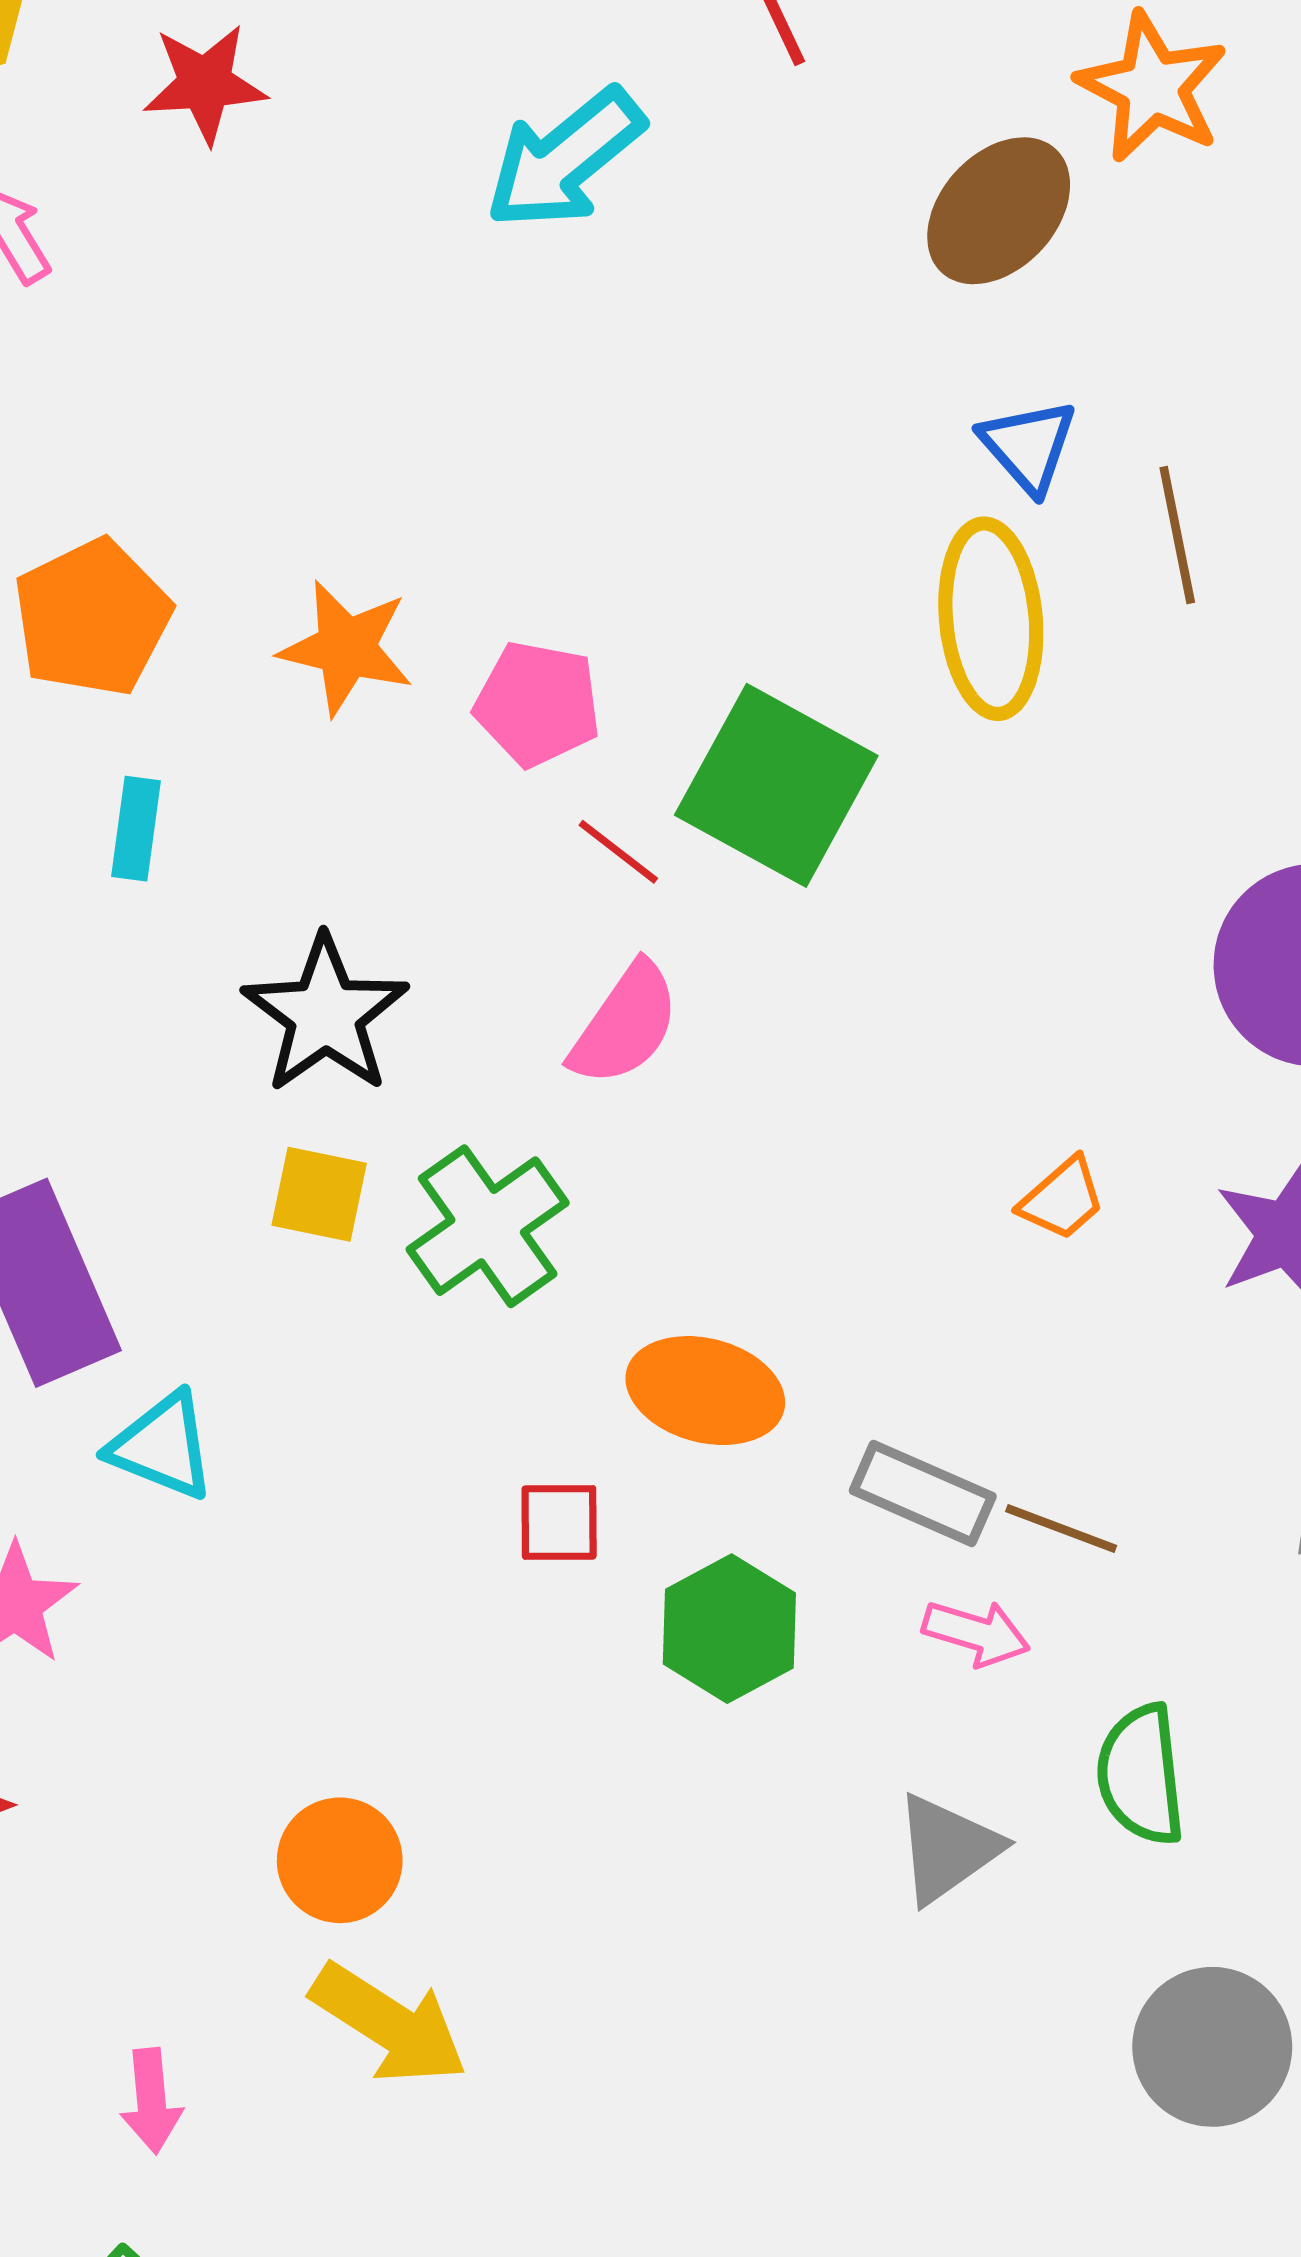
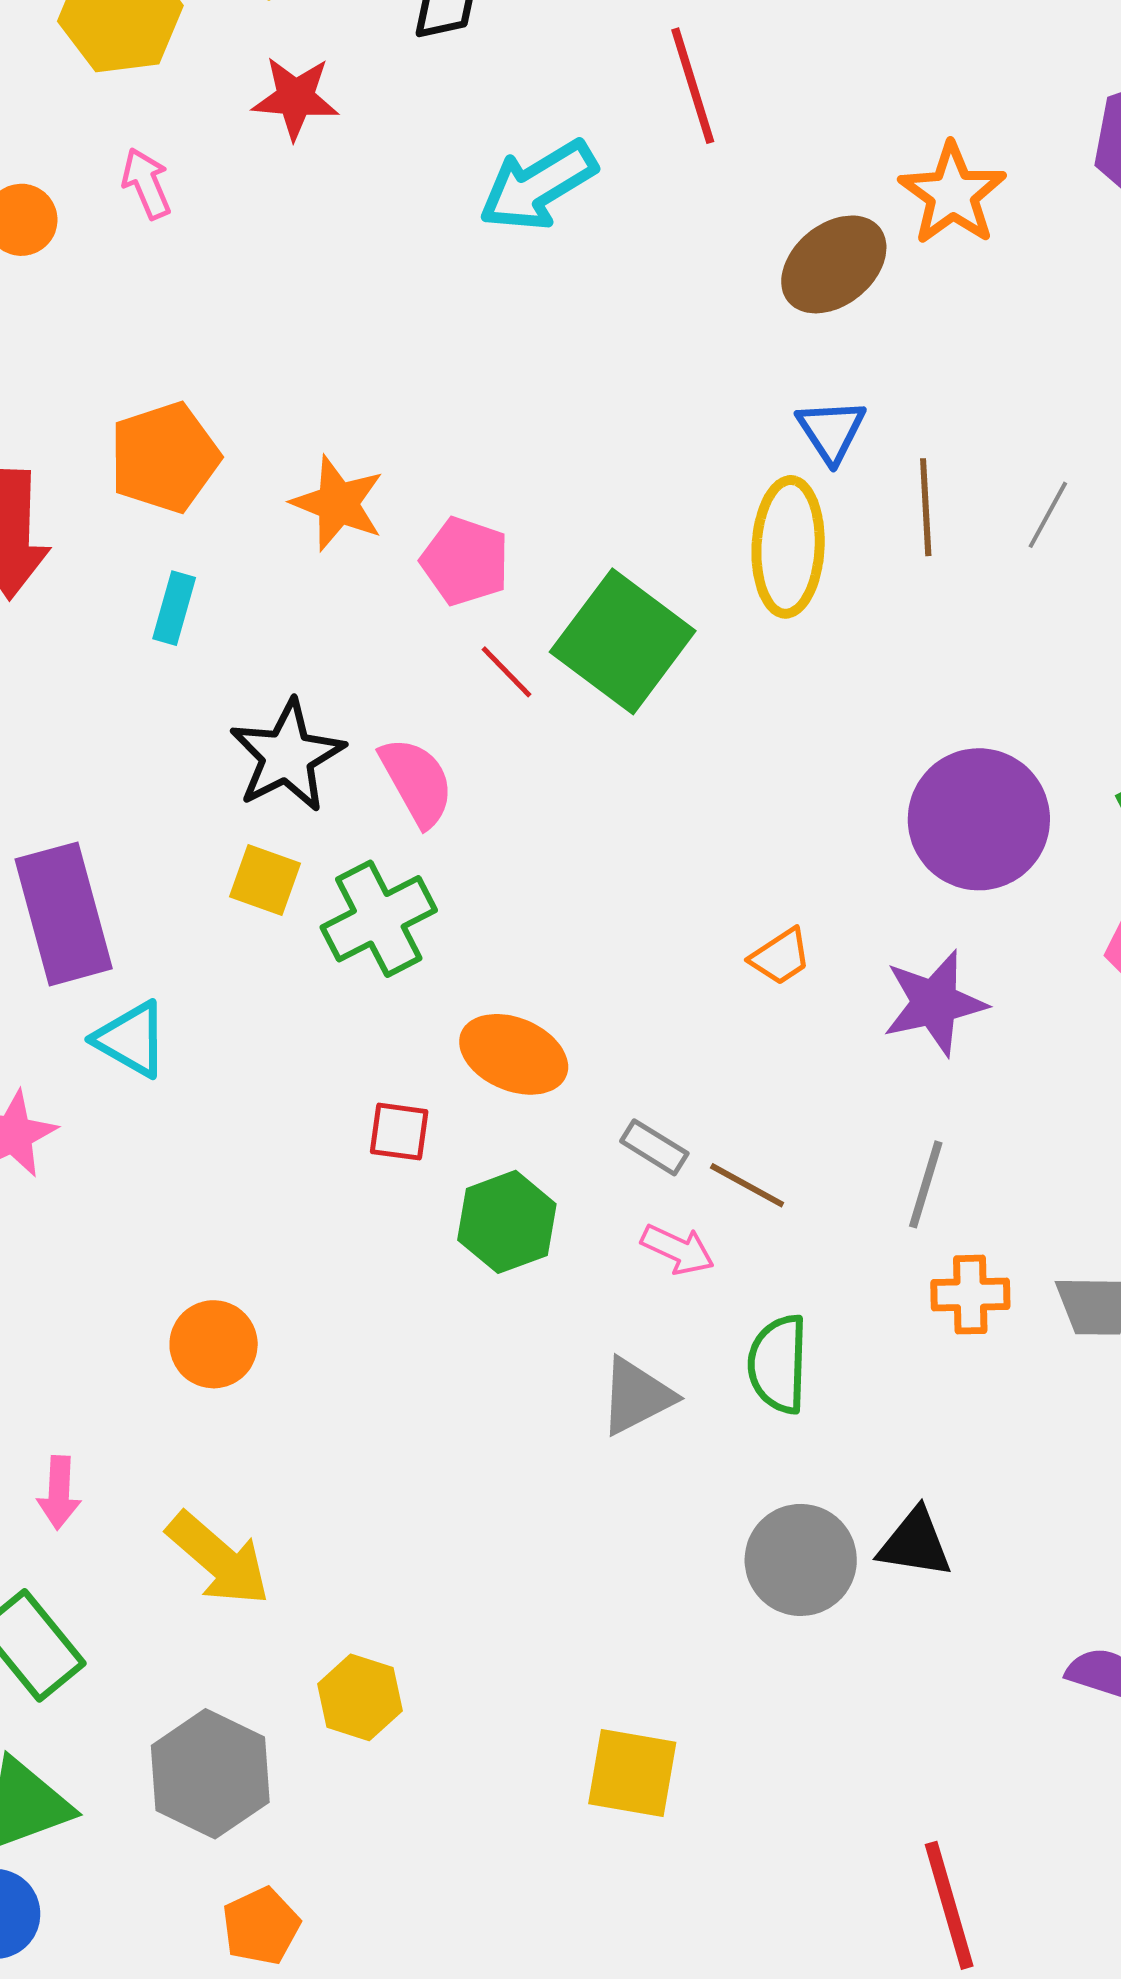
pink semicircle: (625, 1024) -> (417, 782), moved, turned -72
gray rectangle: (923, 1493) -> (654, 1147), size x0.7
yellow arrow: (389, 2024) -> (218, 1559), moved

